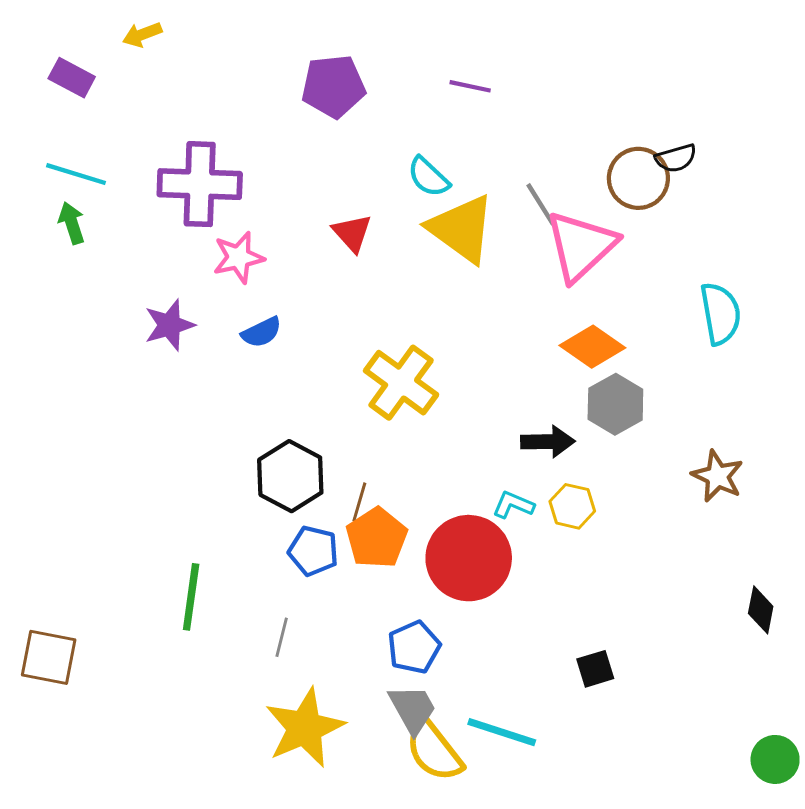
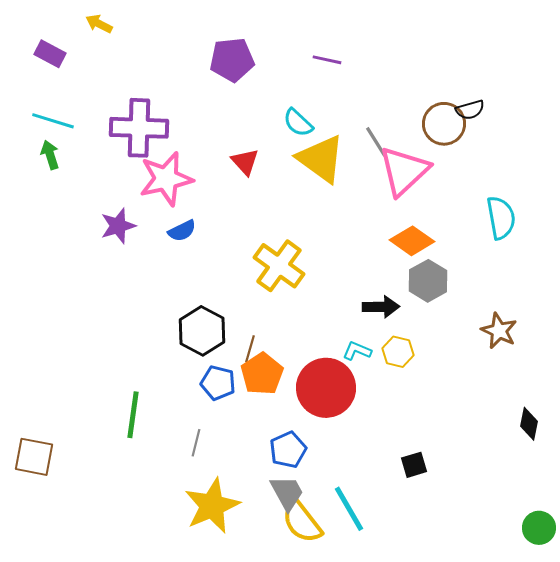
yellow arrow: (142, 35) -> (99, 24), turned 48
pink star: (239, 257) -> (166, 179), size x1.5
cyan line: (502, 732) -> (349, 509), turned 42

